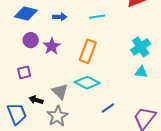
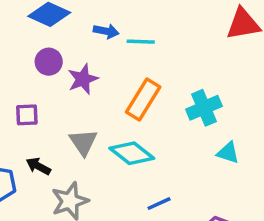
cyan line: (97, 17) -> (141, 42), moved
cyan cross: (141, 47) -> (204, 108), moved
gray triangle: (60, 92) -> (83, 142), moved

